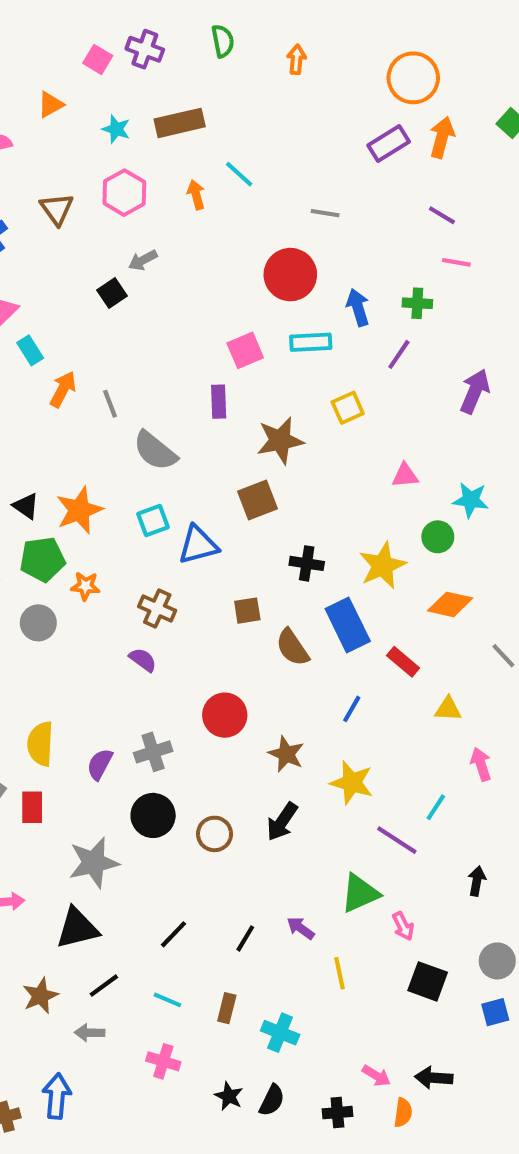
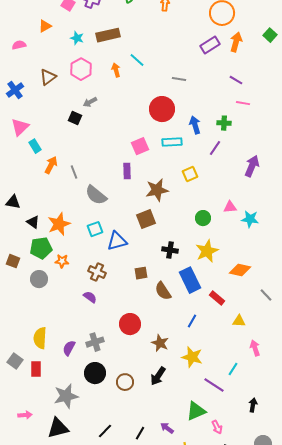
brown triangle: (57, 209) -> (48, 77), turned 30
black square: (112, 293) -> (75, 118), turned -32
pink triangle: (405, 475) -> (230, 207), moved
green circle: (438, 537) -> (203, 218), moved

